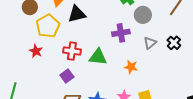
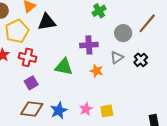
gray circle: (143, 15) -> (123, 33), moved
red cross: (72, 51) -> (27, 57), moved
orange star: (131, 67) -> (97, 71), moved

